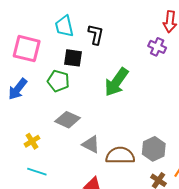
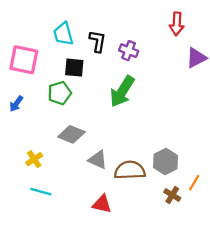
purple cross: (157, 47) -> (129, 51), moved
green pentagon: (58, 81) -> (60, 93), turned -30
blue arrow: (18, 89) -> (16, 104), size x0.7

